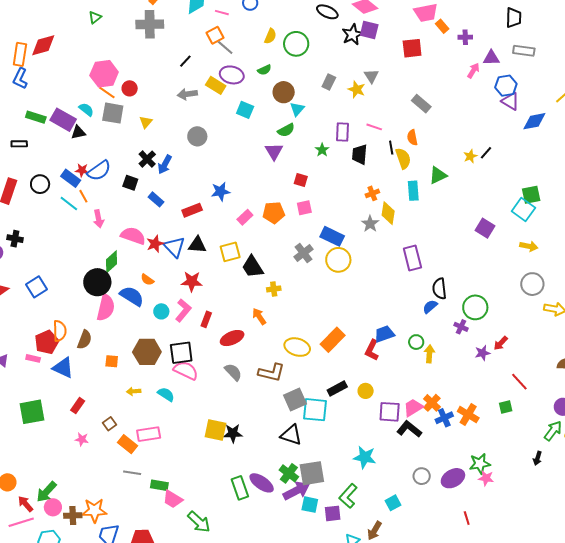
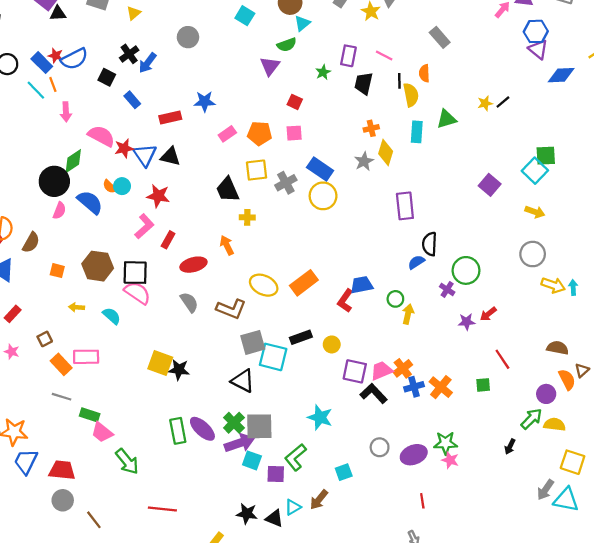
yellow square: (230, 252) -> (257, 170), moved
pink semicircle: (106, 308) -> (59, 211), size x0.6
cyan circle: (161, 311) -> (122, 186), moved

